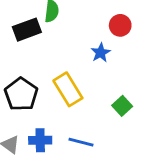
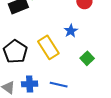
blue star: (101, 53) -> (71, 31), moved

